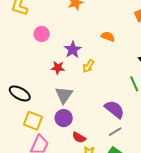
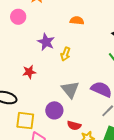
pink circle: (42, 34) -> (18, 17), moved
red star: (58, 68) -> (29, 72), moved
gray triangle: (64, 95) -> (70, 90), moved

